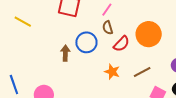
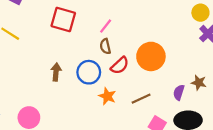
blue circle: (86, 42) -> (89, 72), moved

